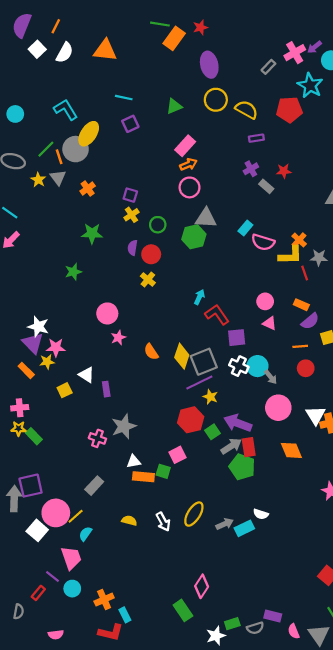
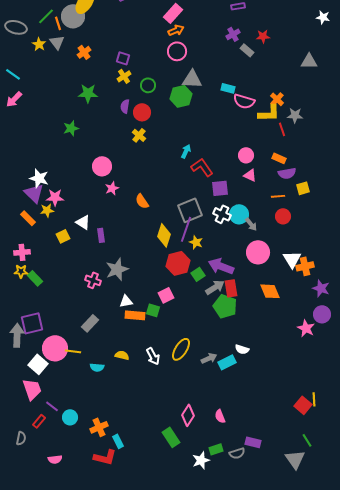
cyan rectangle: (245, 228) -> (228, 88), turned 64
purple semicircle: (310, 321) -> (287, 173), turned 30
yellow diamond: (182, 356) -> (164, 235), moved
purple line: (199, 383) -> (186, 229), turned -45
yellow line: (76, 516) -> (73, 351), turned 49
cyan semicircle: (85, 534) -> (97, 367), moved, turned -120
pink trapezoid: (71, 558) -> (32, 389), moved
pink semicircle: (294, 631) -> (220, 416), moved

